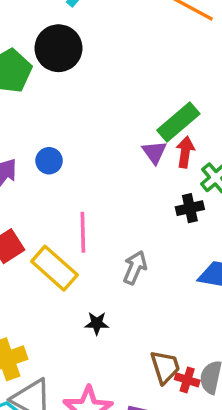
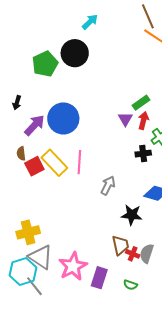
green rectangle: (178, 122) -> (141, 103), size x0.7
blue circle: (49, 161) -> (63, 118), size x2.0
yellow rectangle: (54, 268) -> (54, 163), moved
black star: (97, 323) -> (132, 215), moved, size x1.5

